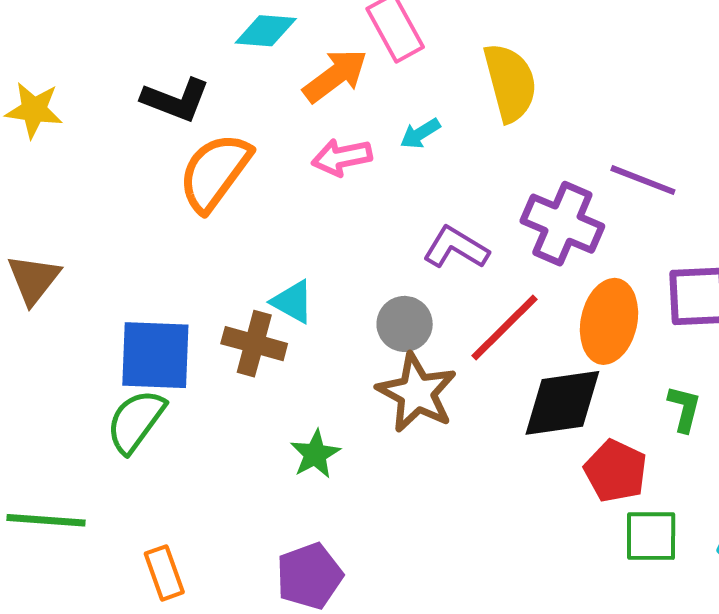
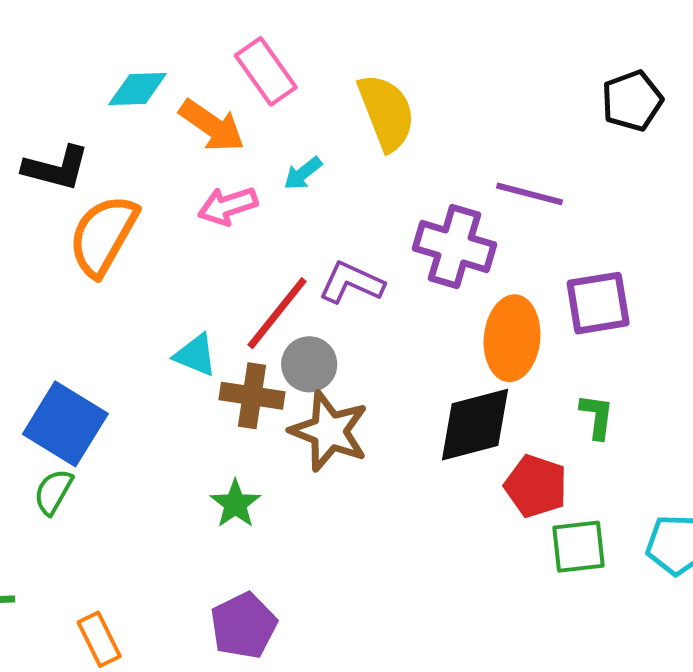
orange arrow: (335, 76) -> (212, 126), turned 78
red line: (504, 328) -> (277, 313), moved
brown cross: (254, 344) -> (252, 396), moved
blue square: (155, 355) -> (65, 424), turned 36
green semicircle: (136, 421) -> (53, 492), size x0.7

